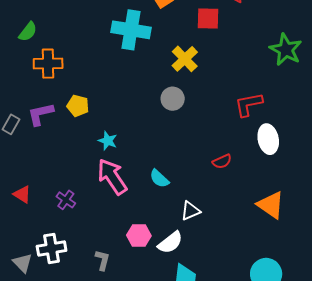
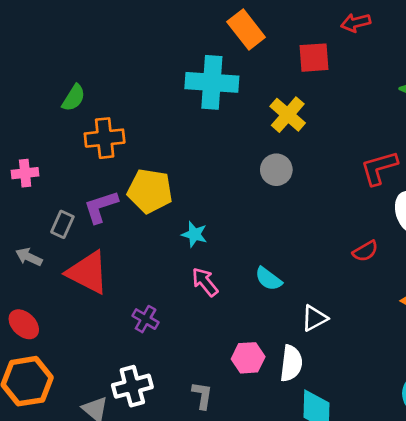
yellow pentagon: (78, 106) -> (150, 191), size x1.5
red semicircle: (222, 161) -> (365, 251), moved
pink arrow: (112, 177) -> (205, 282), size x0.6
red triangle: (22, 194) -> (88, 273), moved, size x1.8
white semicircle: (170, 243) -> (291, 363), turned -40

